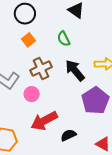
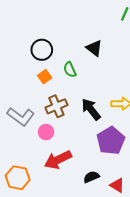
green semicircle: (64, 39) -> (70, 70), moved
black semicircle: (68, 135) -> (91, 177), moved

